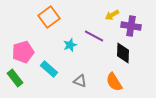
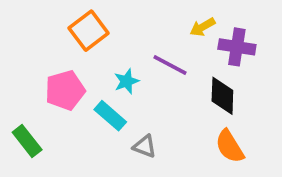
pink pentagon: (23, 52) -> (65, 90), moved
cyan rectangle: (49, 69) -> (110, 116), moved
orange semicircle: (114, 82) -> (230, 146), moved

